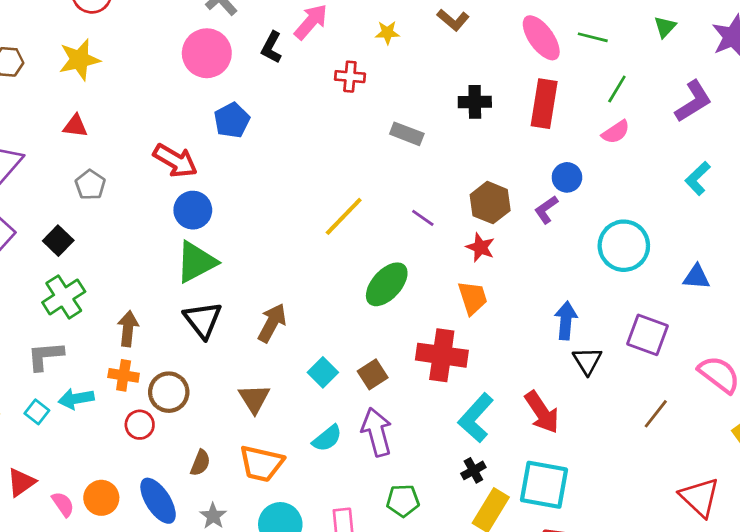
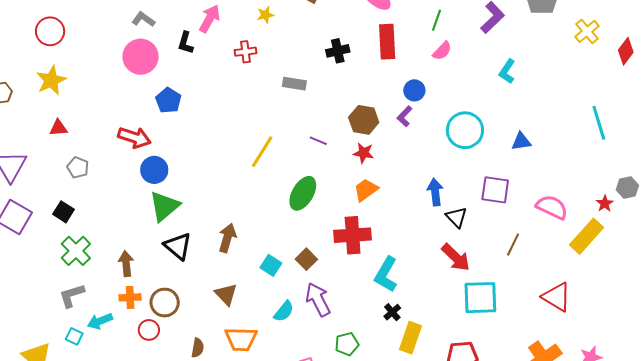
orange trapezoid: (473, 298) -> (366, 190), turned -96
red arrow: (542, 412) -> (456, 257), moved
cyan square: (544, 485) -> (480, 298), moved

